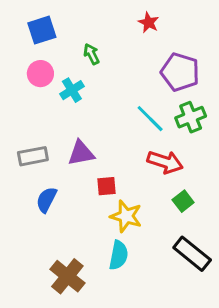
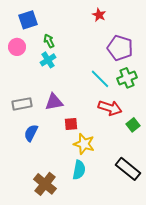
green arrow: (91, 54) -> (49, 41), moved
pink circle: (40, 74) -> (17, 47), moved
green square: (183, 201) -> (133, 125), moved

